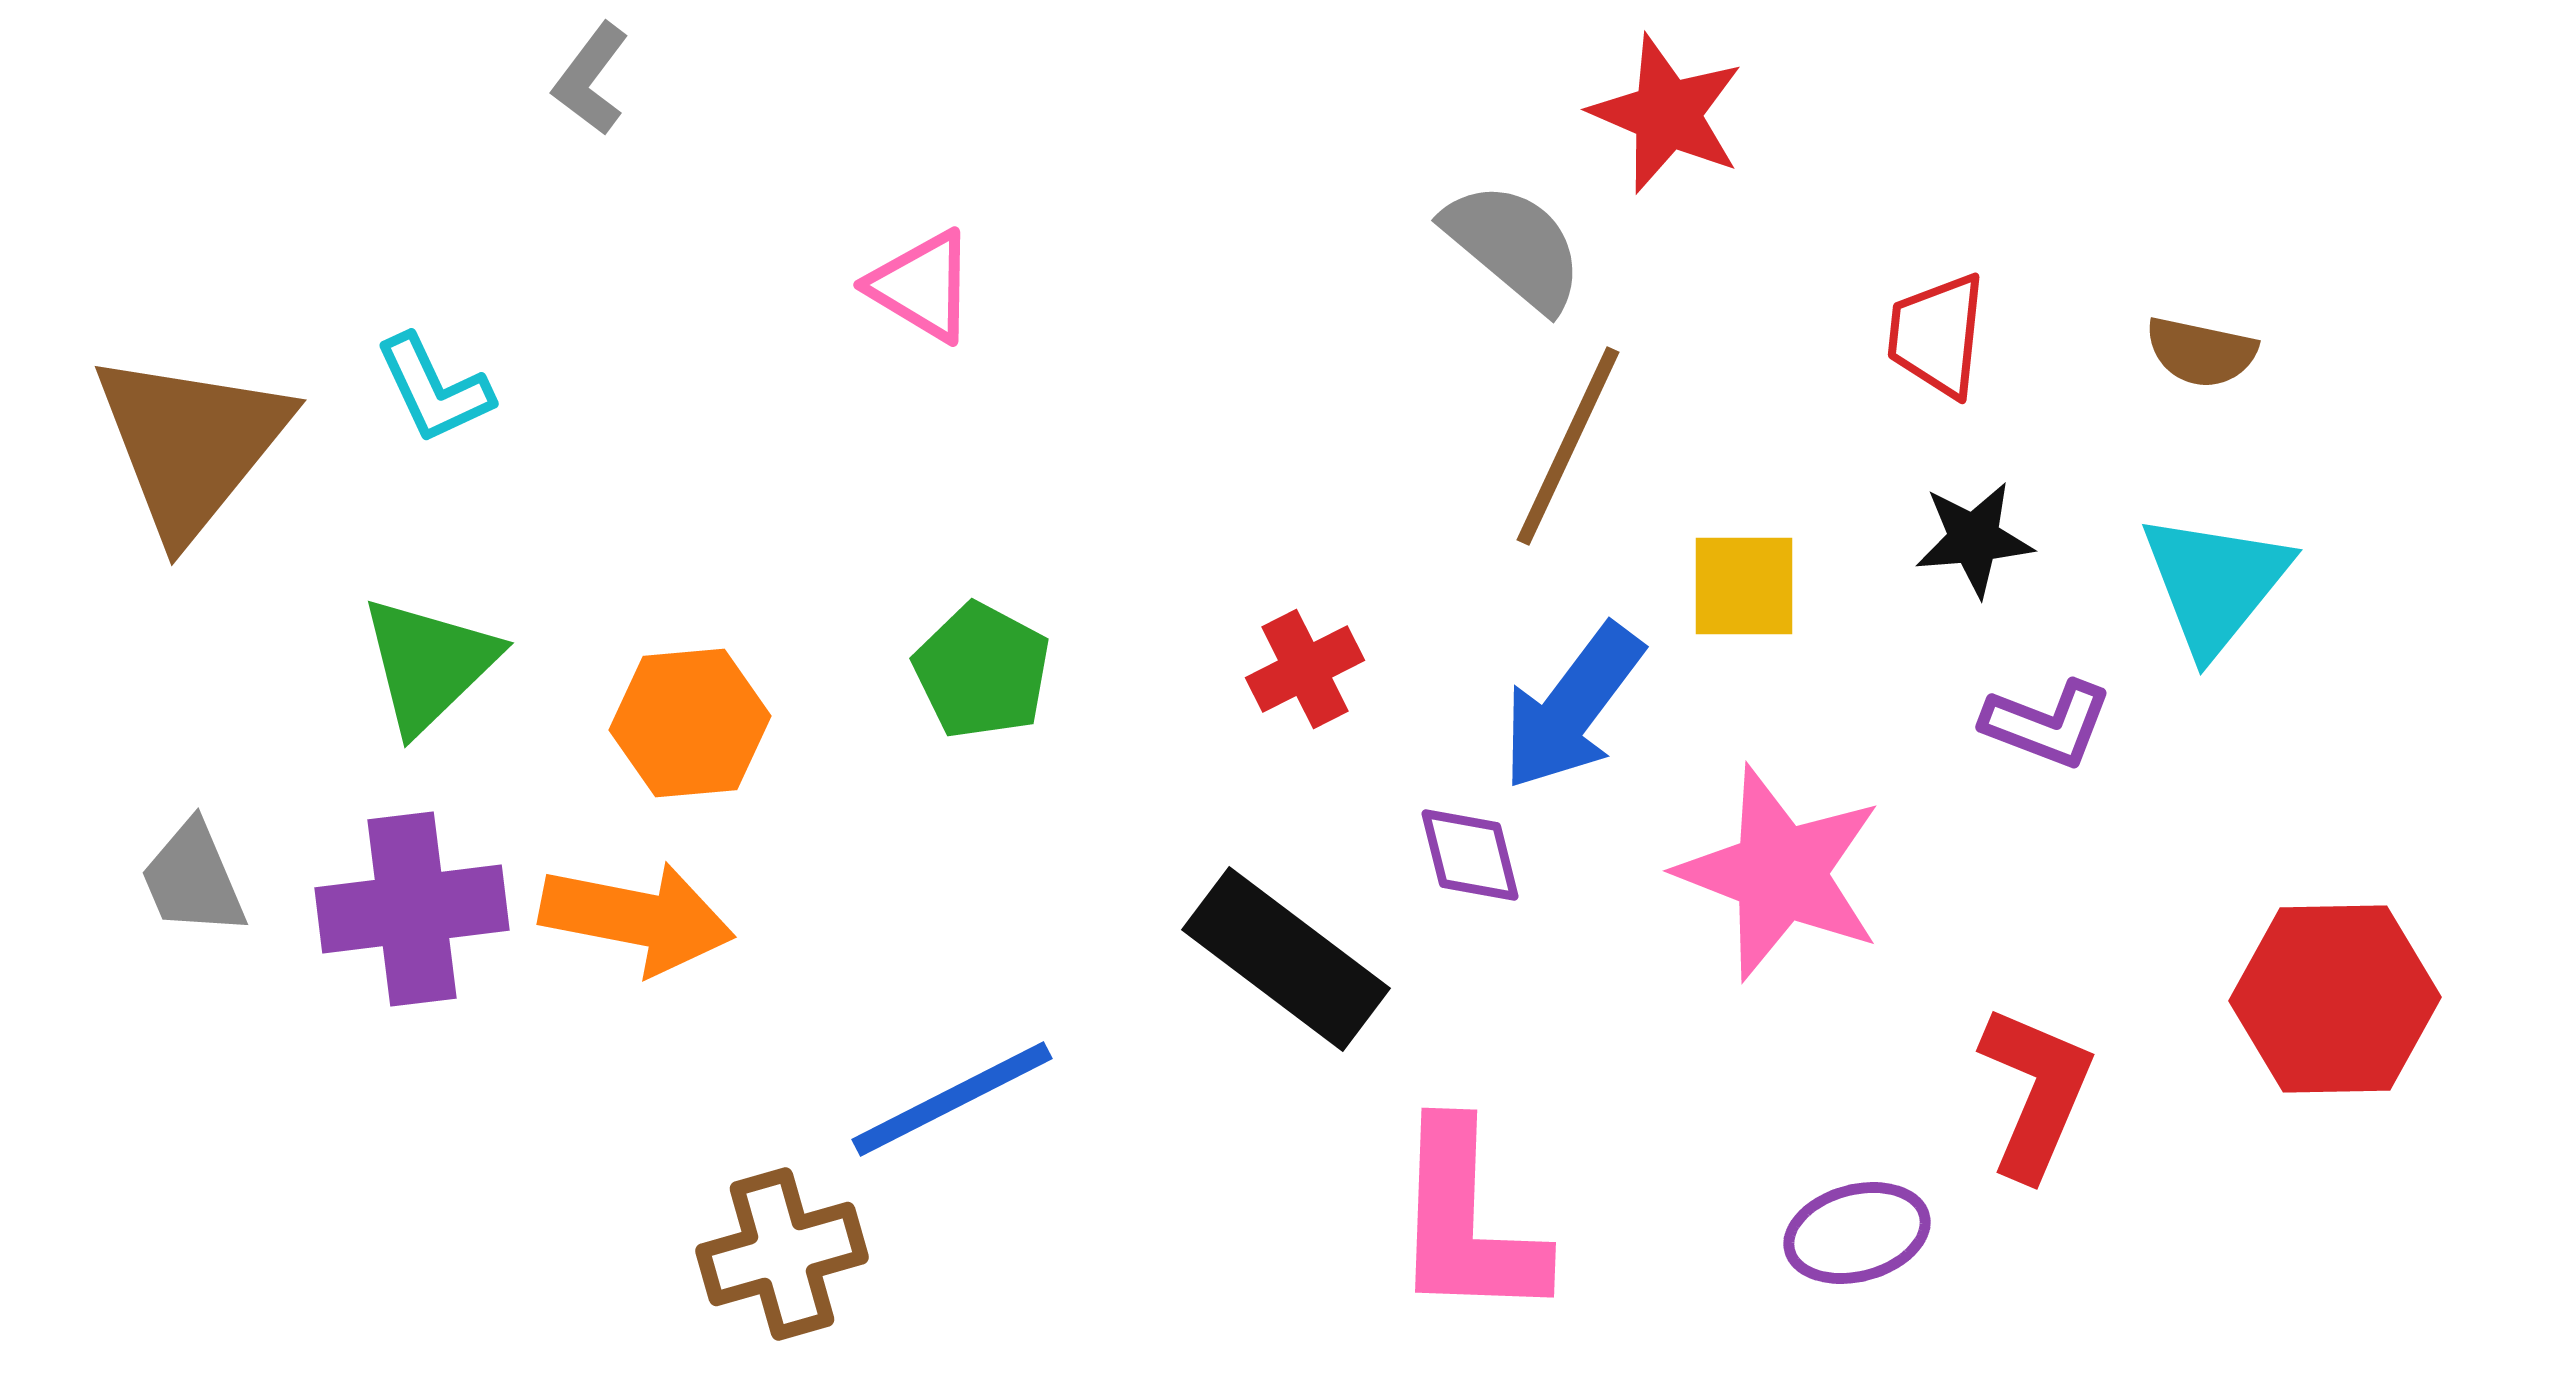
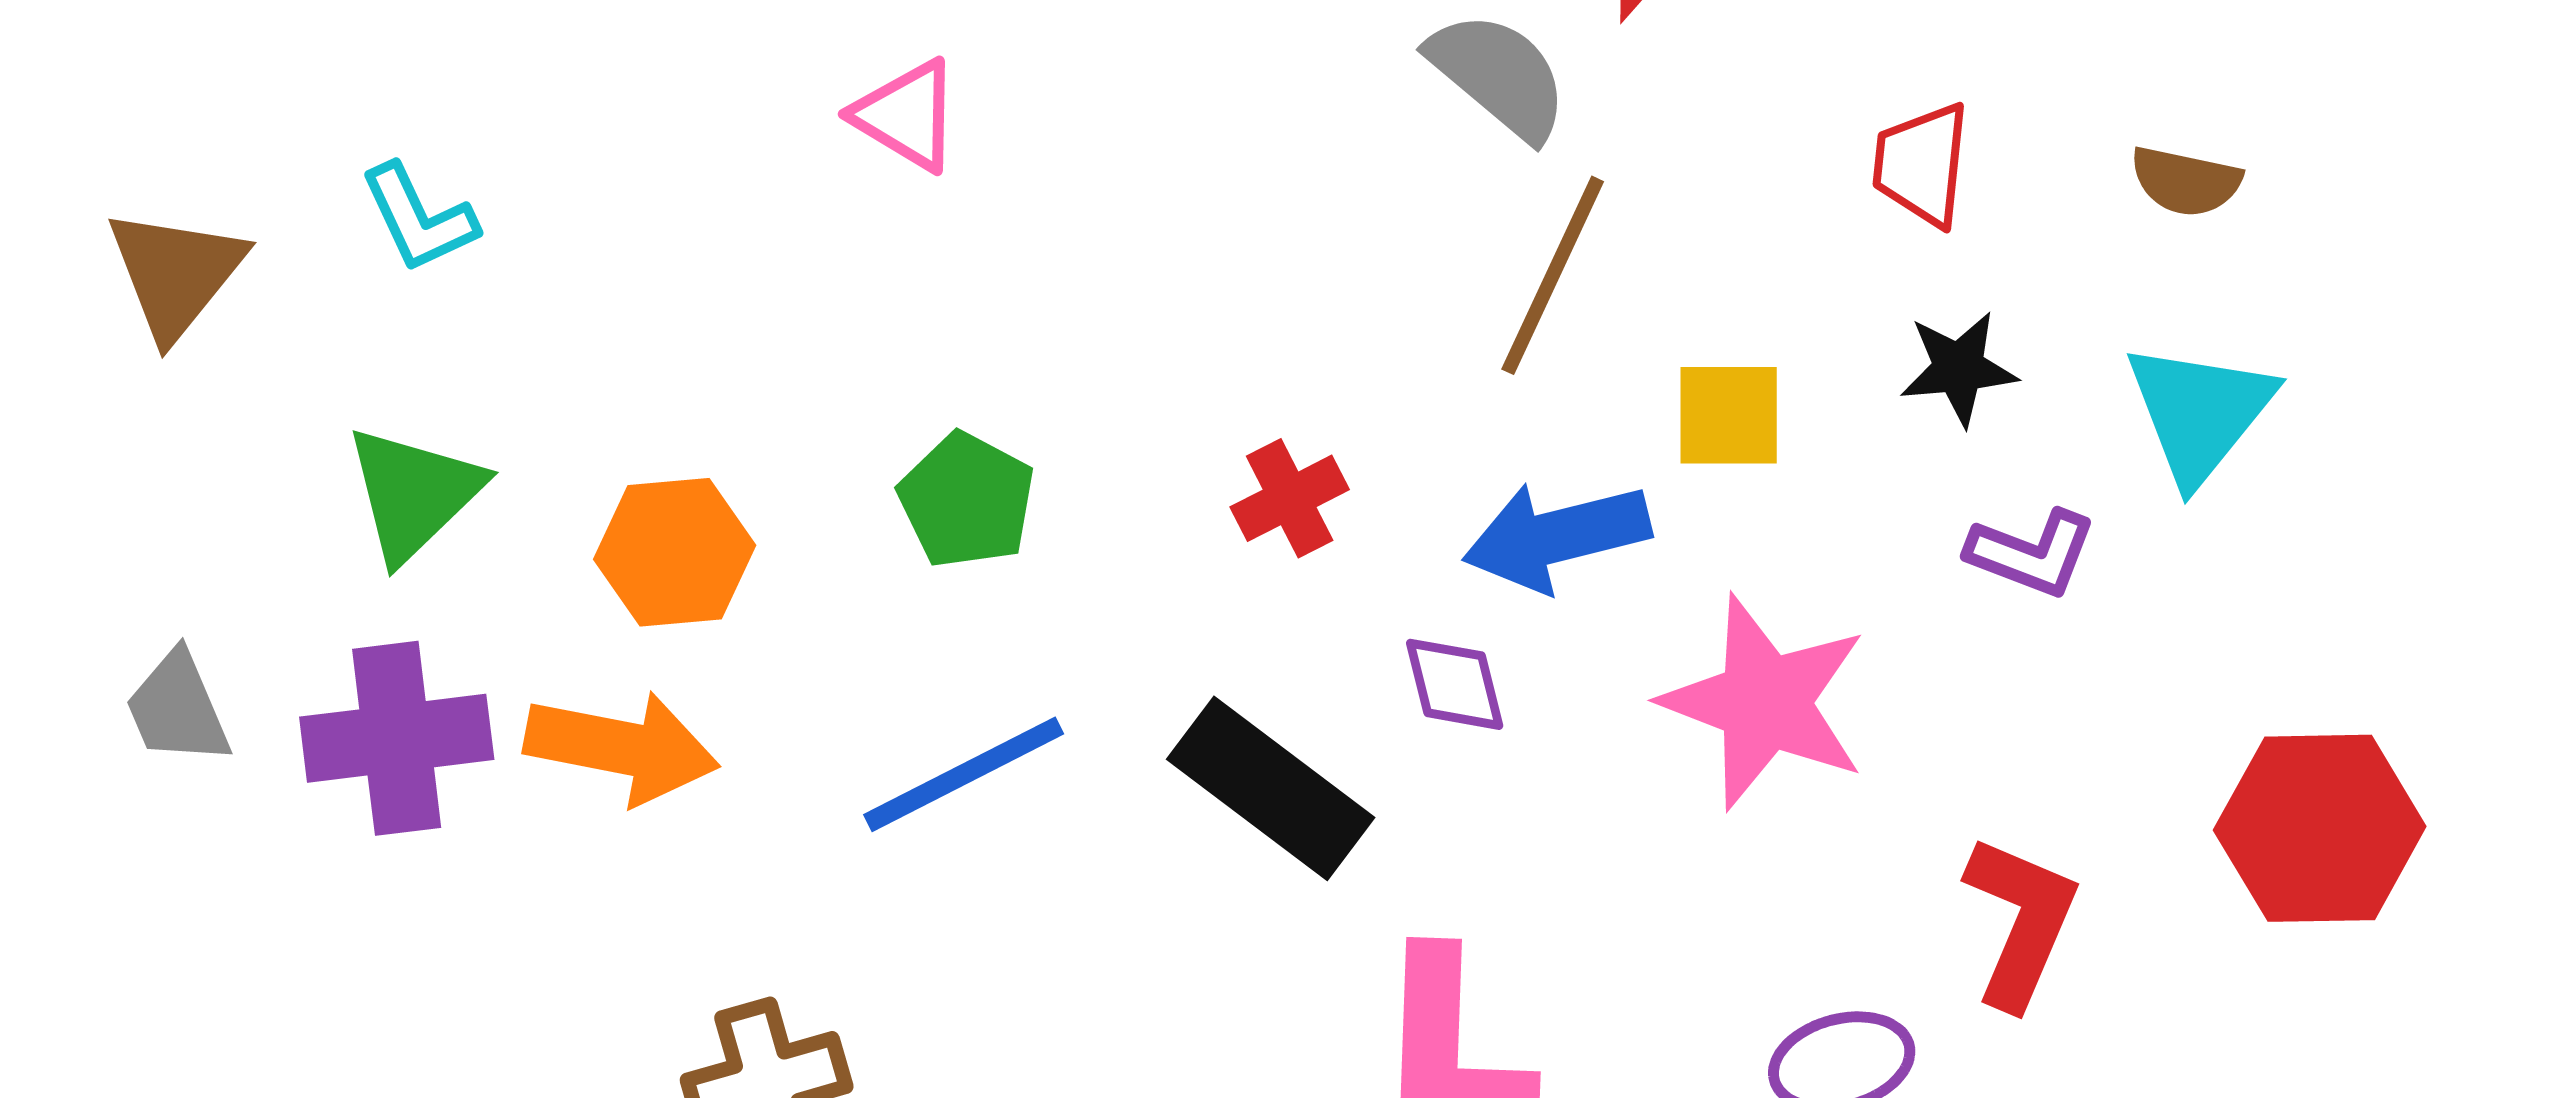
brown triangle: (191, 444) -> (176, 273), size x0.7
blue arrow: (1572, 707) -> (1557, 536), turned 39
blue line: (952, 1099) -> (964, 774), moved

